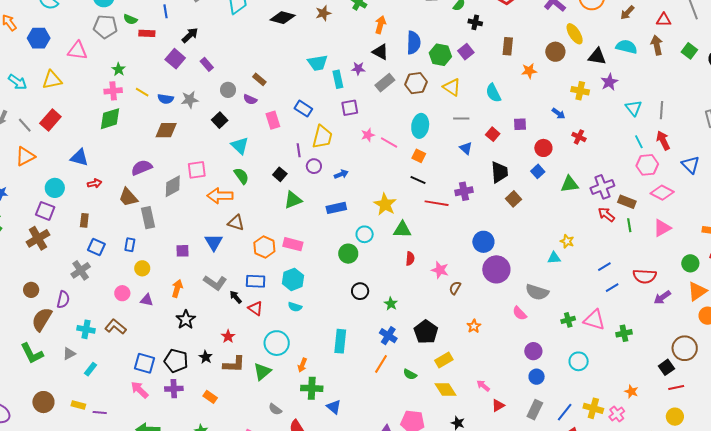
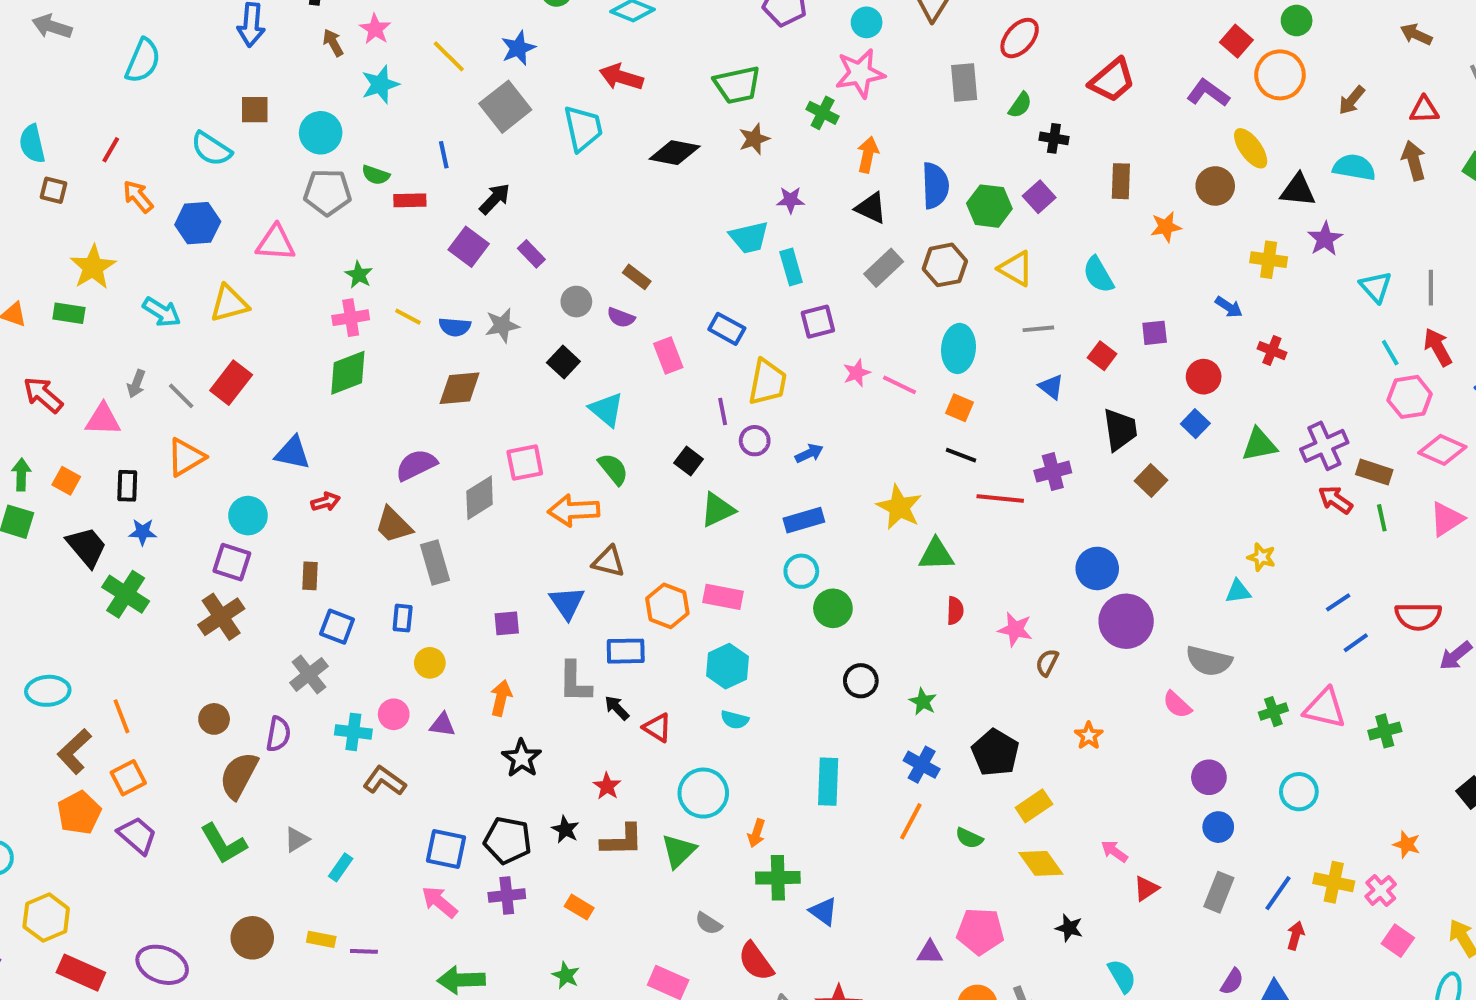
purple star: (358, 68) -> (791, 200), moved
cyan circle: (365, 234) -> (801, 571), moved
blue rectangle: (256, 281) -> (626, 651), moved
gray L-shape: (215, 283) -> (575, 682), turned 60
cyan cross: (86, 329) -> (353, 732), moved

